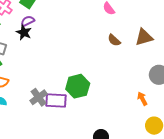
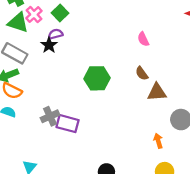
brown triangle: (144, 37) -> (157, 92), moved
green hexagon: (78, 86) -> (97, 78), moved

